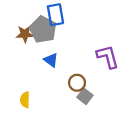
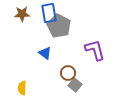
gray pentagon: (43, 29) -> (59, 26), moved
brown star: (25, 34) -> (22, 14), moved

